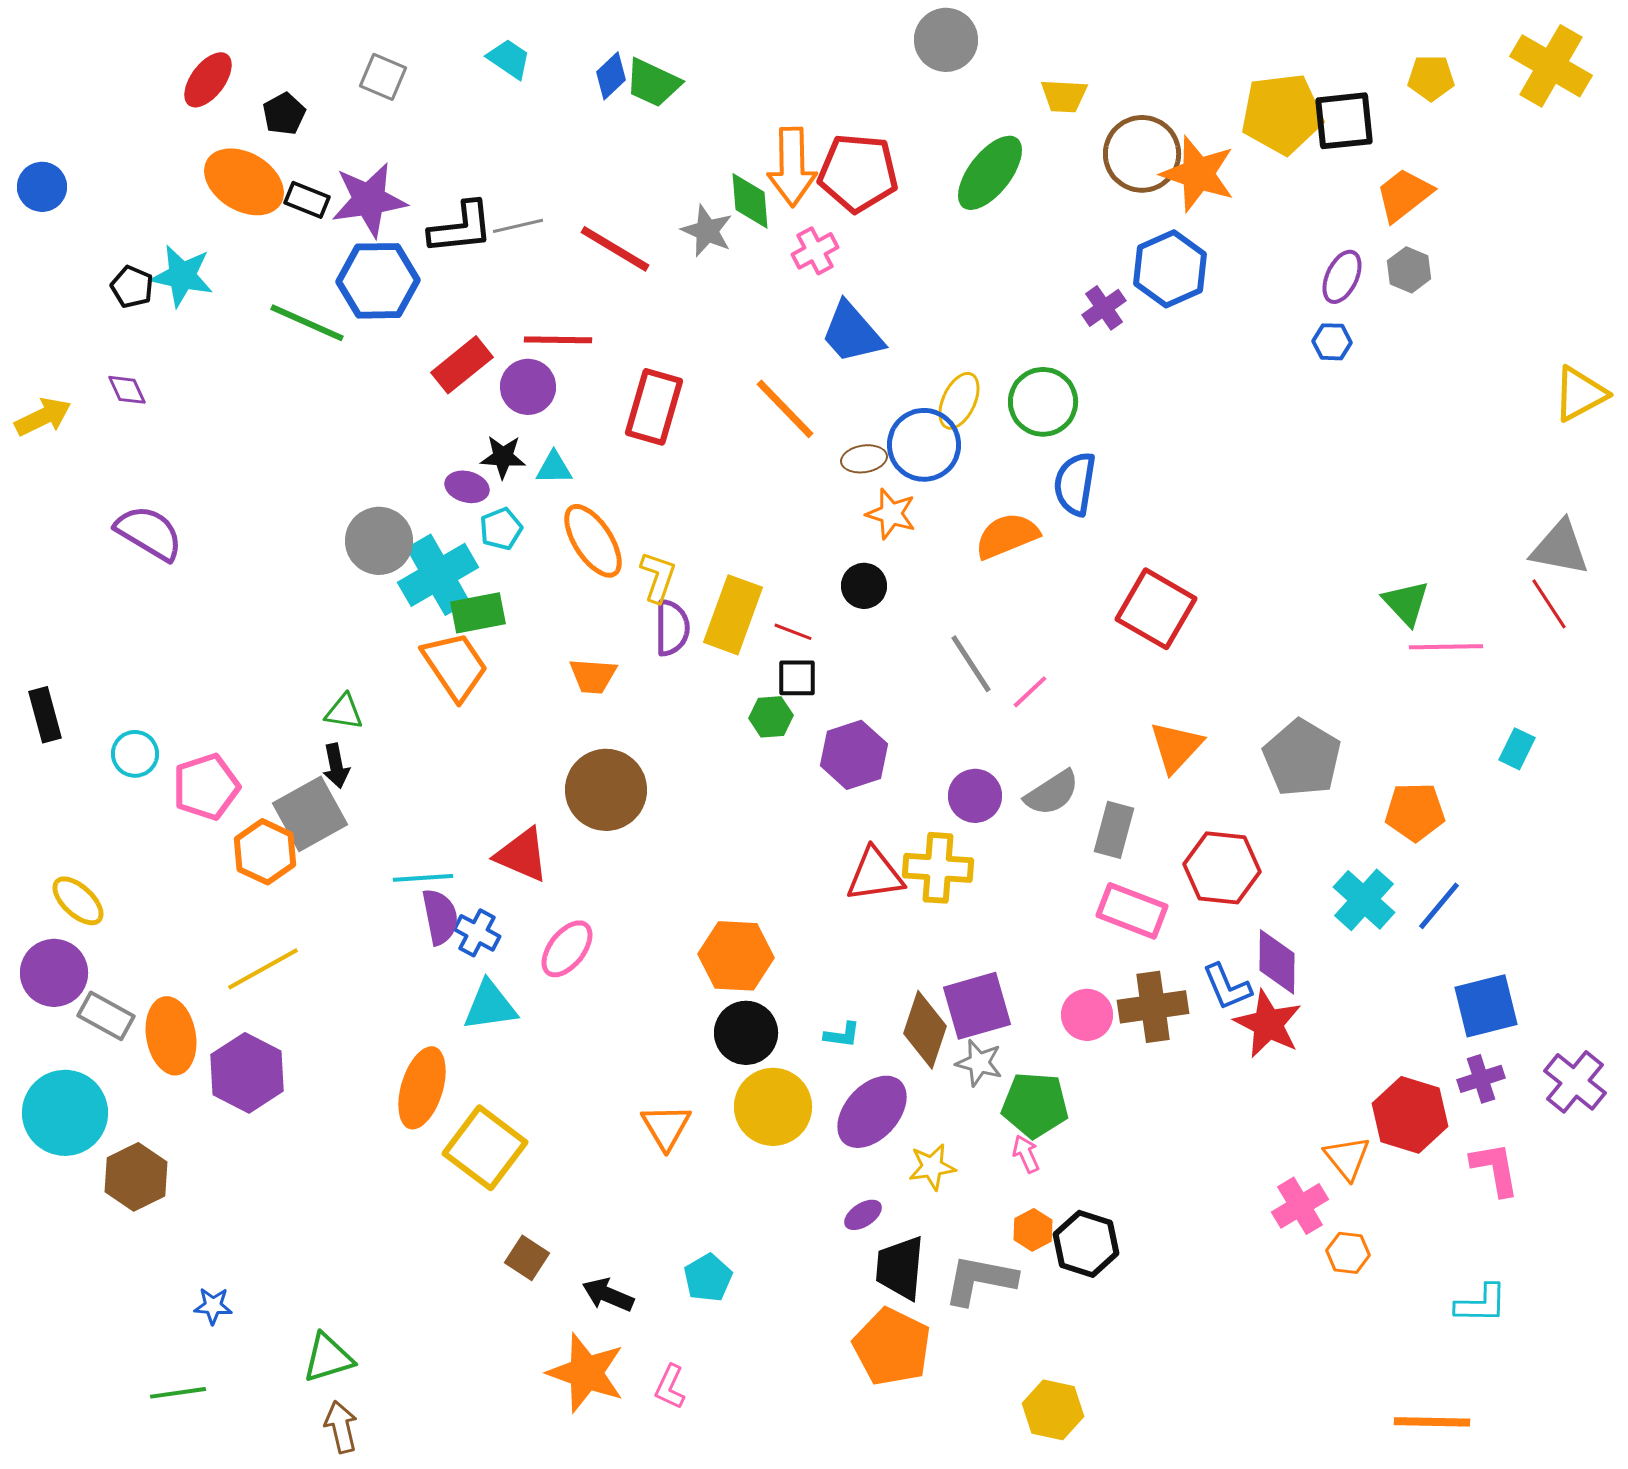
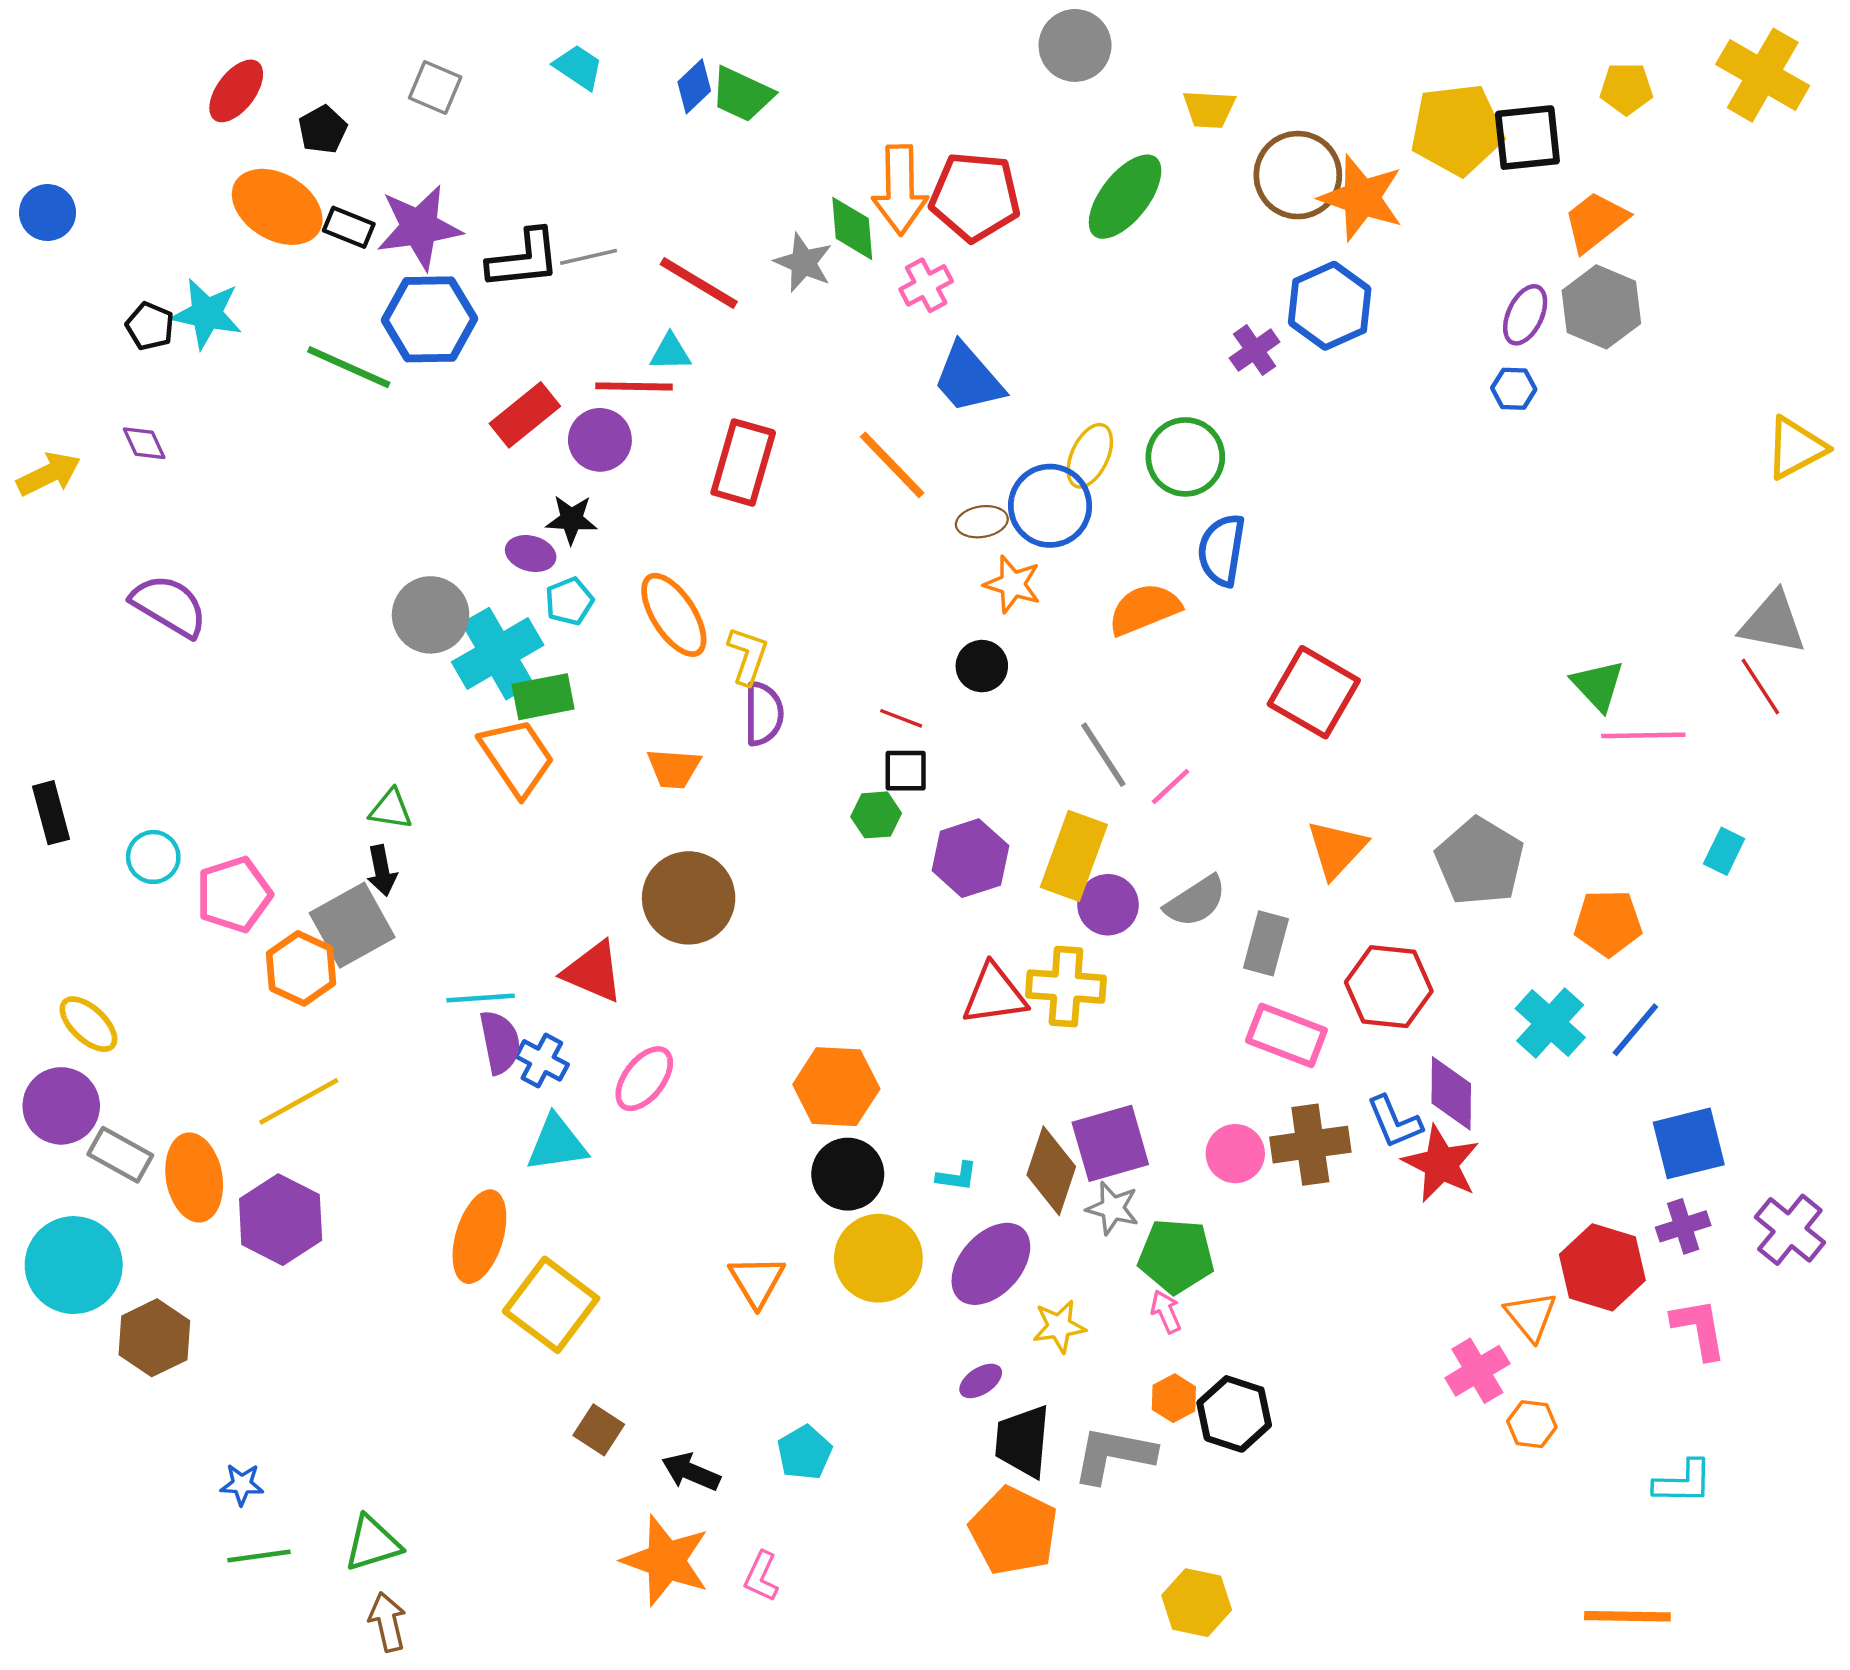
gray hexagon: (1409, 270) -> (1601, 307), size x1.6
cyan triangle: (554, 468) -> (670, 352), moved
yellow rectangle: (733, 615) -> (1074, 856), moved
green line: (178, 1393) -> (259, 1556), moved

